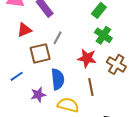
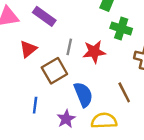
red star: (87, 58) -> (94, 52), moved
blue line: (17, 76) -> (35, 105), turned -32

